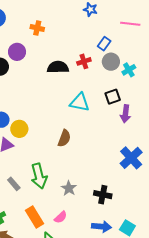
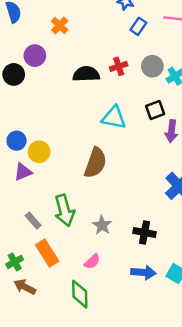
orange cross: (37, 28) -> (60, 25), turned 32
blue rectangle: (104, 44) -> (138, 26), moved
brown semicircle: (64, 138) -> (95, 163), size x1.4
orange rectangle: (35, 217) -> (47, 253), moved

